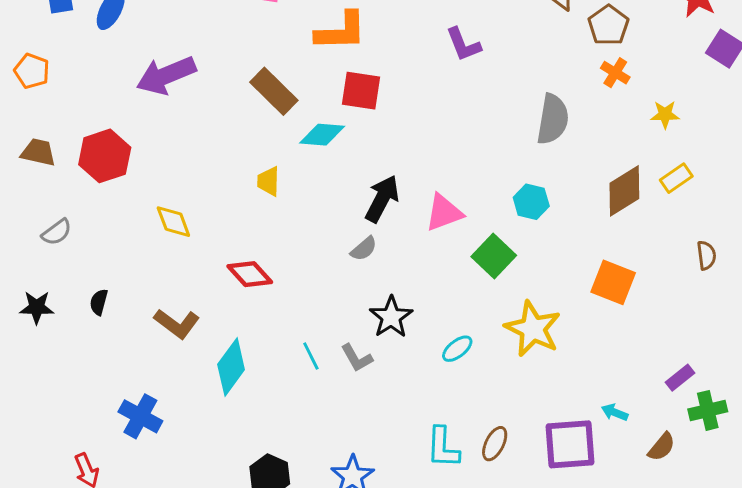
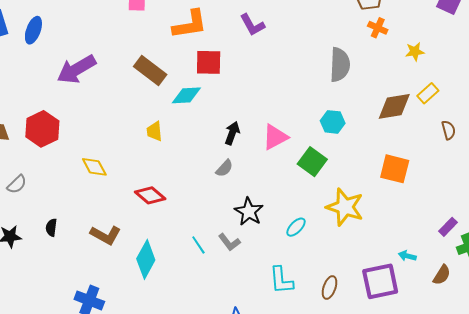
purple L-shape: (463, 44) -> (252, 25), moved
brown diamond: (624, 191) -> (394, 106), turned 30
black arrow: (382, 199) -> (232, 133), size x0.7
brown semicircle: (706, 255) -> (448, 130), moved
cyan L-shape: (443, 448) -> (281, 280), moved

